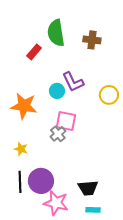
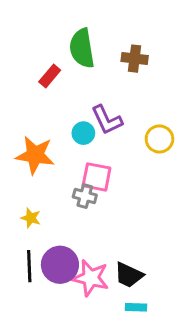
gray cross: (58, 134) -> (85, 196), turned -35
black trapezoid: (88, 188) -> (129, 275), turned 30
pink star: (56, 203) -> (91, 278), moved

